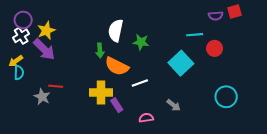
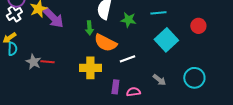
cyan line: (195, 35) -> (158, 13), moved
purple arrow: (44, 49) -> (53, 18), moved
gray star: (42, 97) -> (33, 62), moved
cyan circle: (226, 97) -> (194, 78), moved
purple rectangle: (117, 105) -> (115, 87), moved, turned 40

